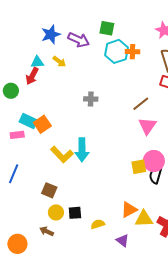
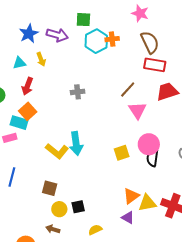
yellow arrow: (59, 62) -> (41, 59), turned 40
red arrow: (32, 76) -> (27, 86), moved
orange square: (42, 124) -> (28, 111), moved
yellow square: (139, 167) -> (122, 153), moved
yellow semicircle: (98, 224) -> (95, 230), moved
purple triangle: (123, 241) -> (128, 218), moved

